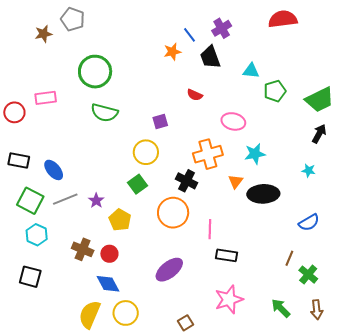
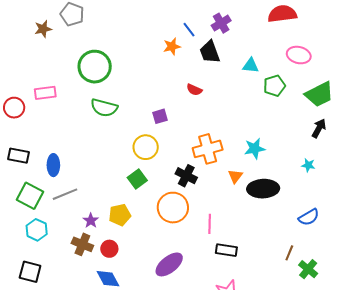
pink ellipse: (233, 121) -> (299, 55), moved
blue ellipse: (54, 170) -> (53, 165), turned 40
purple star: (96, 201) -> (91, 221), moved
yellow pentagon: (120, 220) -> (120, 215), turned 30

